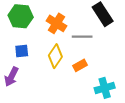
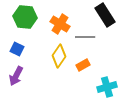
blue square: (22, 51) -> (17, 49), moved, turned 32

